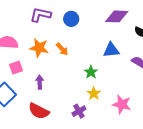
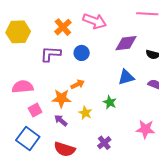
orange star: (39, 48) -> (61, 98), moved
orange arrow: (62, 49) -> (78, 84), turned -64
purple arrow: (40, 82) -> (61, 120), turned -40
yellow star: (94, 94) -> (85, 113), moved

